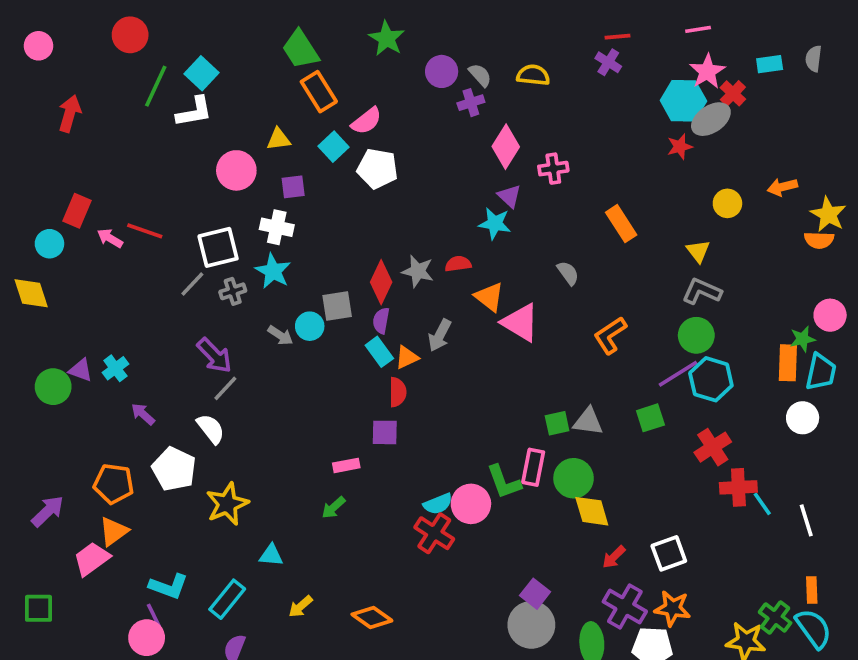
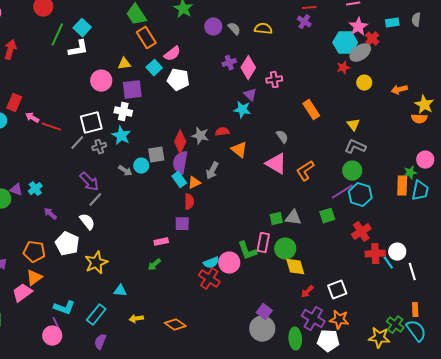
purple cross: (471, 103) -> (229, 63), moved
purple square: (293, 187) -> (132, 90), size x1.5
yellow circle: (727, 203) -> (364, 83), moved
red line: (145, 231) -> (51, 127), moved
purple semicircle: (381, 321) -> (180, 163), size x1.6
pink triangle: (520, 322) -> (276, 164), moved
white circle: (803, 418) -> (397, 252), moved
yellow arrow: (301, 606) -> (136, 319), turned 32

